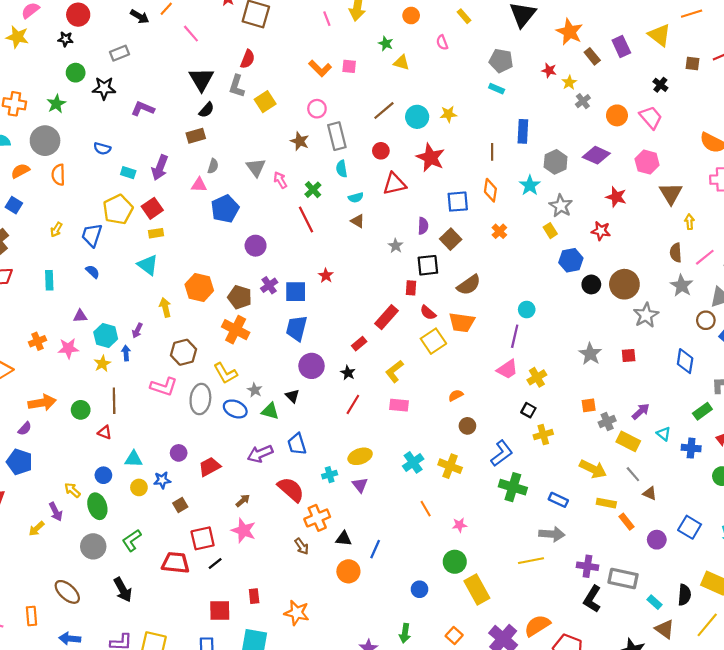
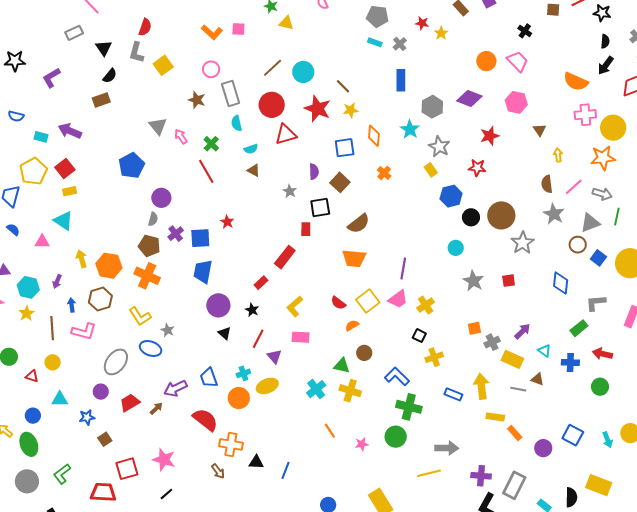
gray rectangle: (120, 53) -> (74, 33), moved
black triangle: (201, 79) -> (104, 48), size x0.7
gray cross: (583, 101) -> (400, 44), moved
purple L-shape: (143, 109) -> (51, 78), turned -50
yellow star: (448, 114) -> (351, 110), moved
red circle: (381, 151) -> (272, 105), size x1.6
brown line: (492, 152) -> (343, 86), moved, turned -42
gray semicircle: (213, 166) -> (153, 219), moved
purple arrow: (160, 168) -> (70, 131), turned 95
pink triangle: (199, 185) -> (42, 242), moved
brown triangle: (671, 193) -> (539, 130), size x0.6
red star: (616, 197) -> (490, 136), turned -30
orange hexagon: (199, 287) -> (109, 266), moved
cyan circle: (527, 310) -> (456, 248), moved
red semicircle: (428, 313) -> (338, 303), moved
yellow square: (433, 341) -> (368, 301), moved
blue arrow: (126, 353) -> (72, 305), moved
black triangle: (292, 396) -> (225, 333), moved
gray ellipse: (200, 399) -> (116, 362), moved, turned 32
brown line: (114, 401) -> (52, 328), moved
green triangle: (270, 411) -> (342, 366), moved
blue L-shape: (502, 453) -> (397, 376), turned -95
yellow arrow: (593, 469) -> (481, 386), turned -120
gray line: (633, 474) -> (518, 389), turned -35
cyan cross: (330, 475) -> (243, 373), moved
purple triangle: (360, 485) -> (274, 357), moved
yellow circle: (139, 487) -> (53, 362), moved
brown triangle: (650, 493) -> (537, 379), moved
blue rectangle: (558, 500) -> (453, 394), moved
brown arrow: (243, 501) -> (156, 408), moved
orange cross: (317, 518) -> (231, 444), turned 35
green circle: (455, 562) -> (396, 437), moved
black line: (215, 563) -> (166, 494), moved
orange circle: (348, 571) -> (239, 398), moved
gray rectangle: (623, 578) -> (514, 485), turned -72

